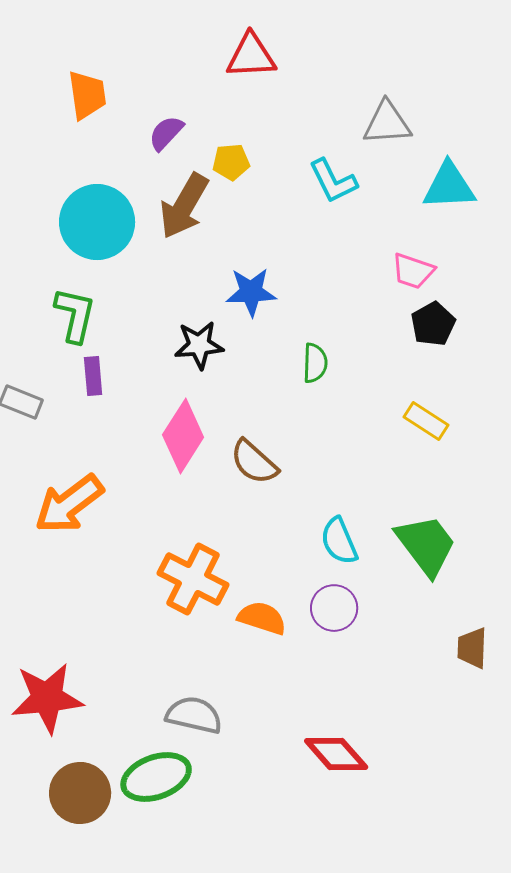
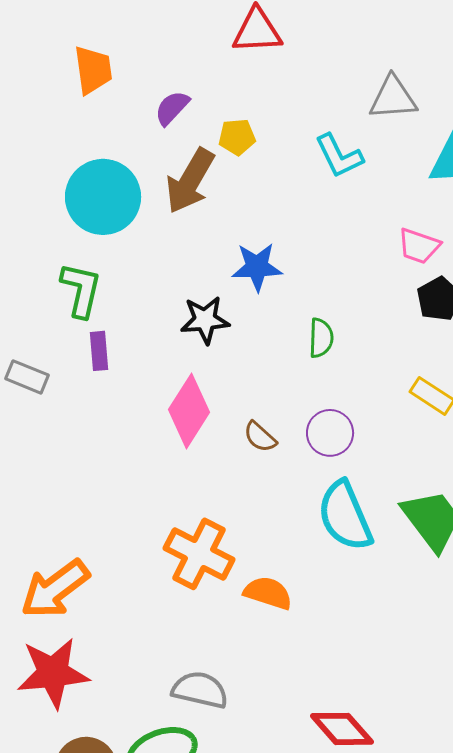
brown semicircle: (254, 462) -> (260, 437), size x0.7
orange arrow: (69, 504) -> (55, 589), moved
cyan semicircle: (339, 541) -> (345, 516), size x1.5
purple circle: (334, 608) -> (330, 433), moved

